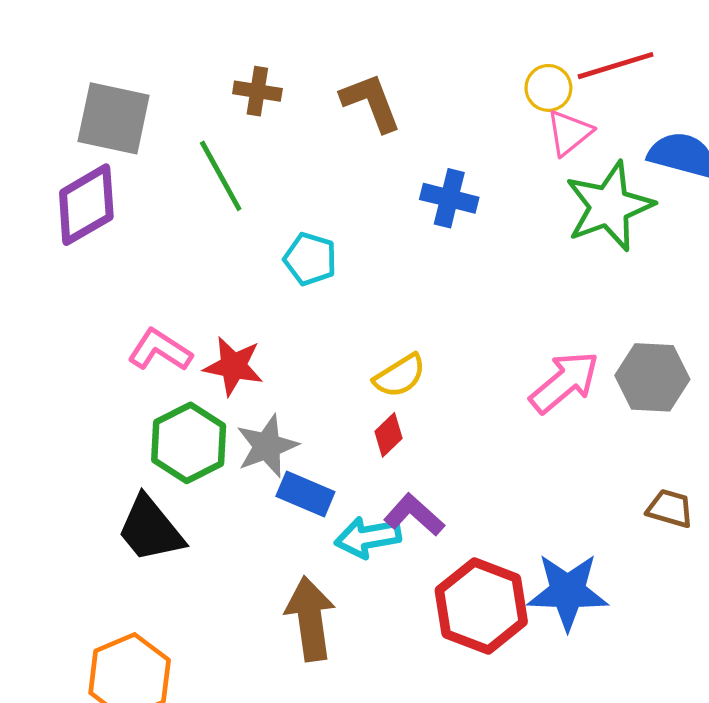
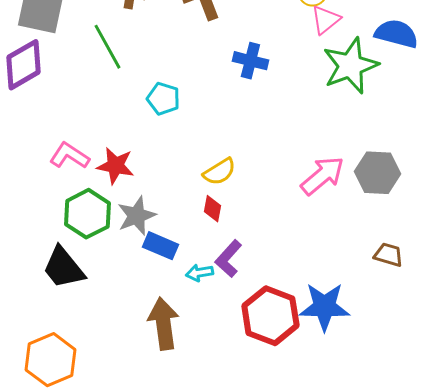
red diamond: (389, 435) -> (212, 209), turned -36
purple L-shape: (414, 515) -> (228, 259), turned -90
cyan arrow: (368, 537) -> (199, 273), size x0.7

